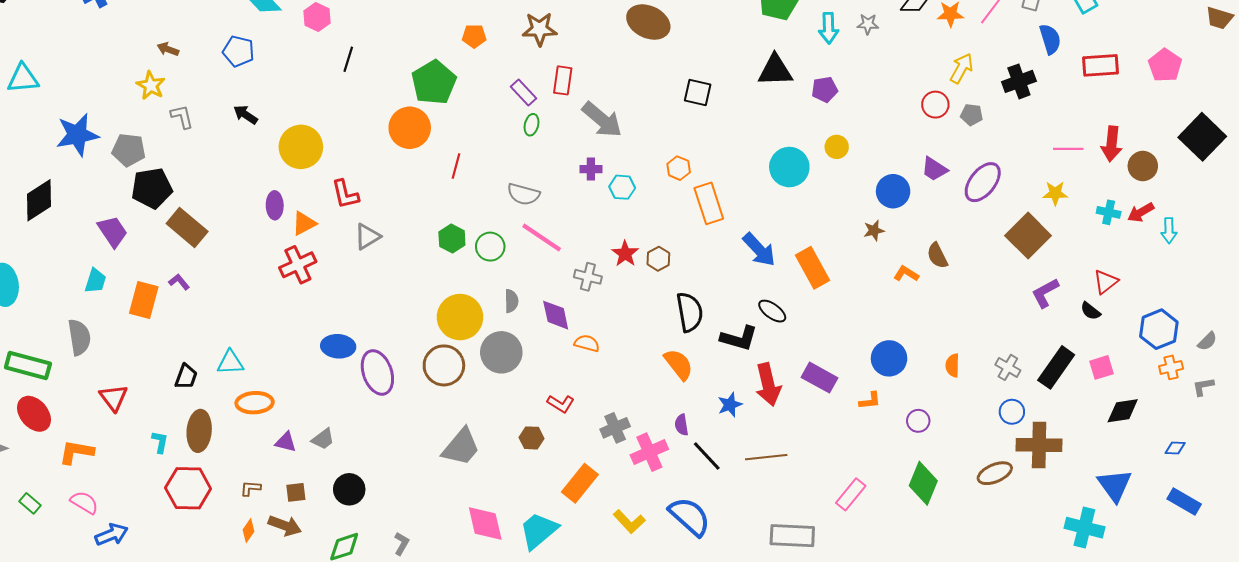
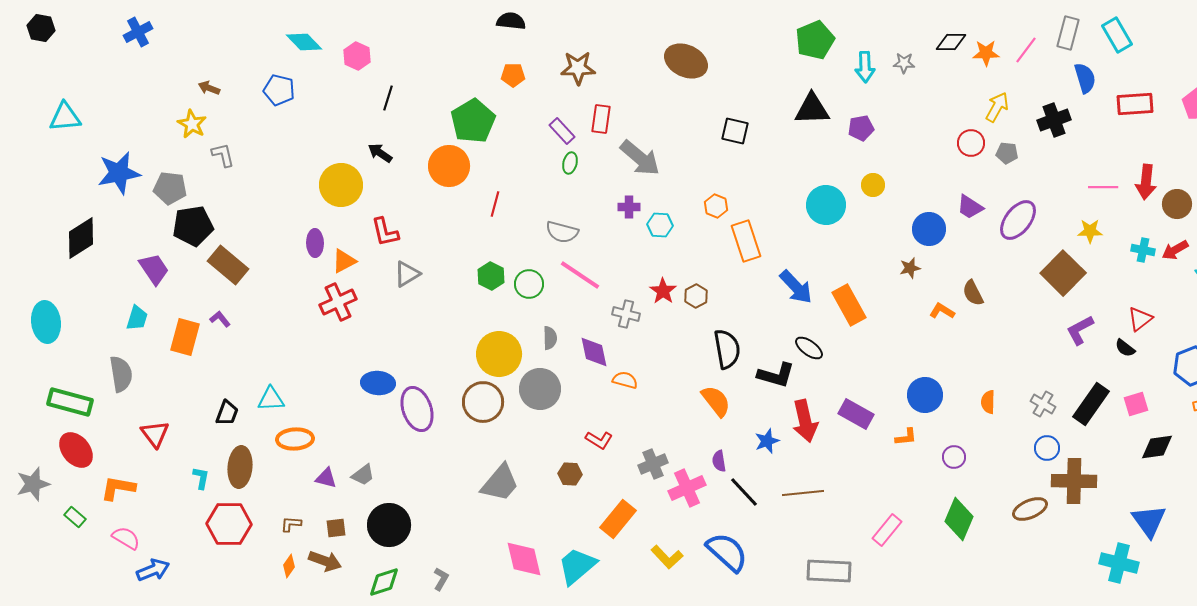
black arrow: (245, 115) -> (380, 153), moved
black circle: (349, 489) -> (389, 525), size x1.4
green rectangle: (30, 503) -> (75, 517), moved

